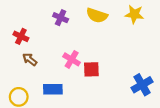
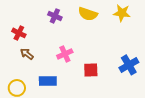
pink cross: (72, 59) -> (65, 54), turned 35
red square: (91, 69) -> (91, 70), moved
blue cross: (142, 85) -> (129, 65), moved

